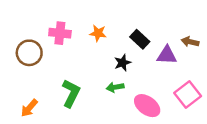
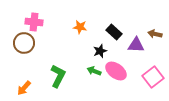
pink cross: (60, 33) -> (34, 22), moved
green arrow: (115, 87) -> (94, 71), turned 32
pink ellipse: (147, 106) -> (116, 71), moved

